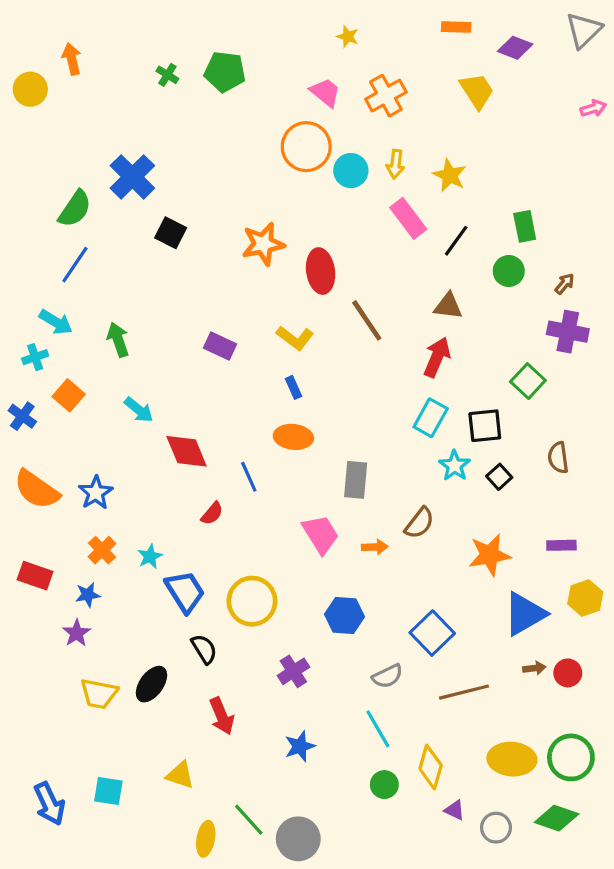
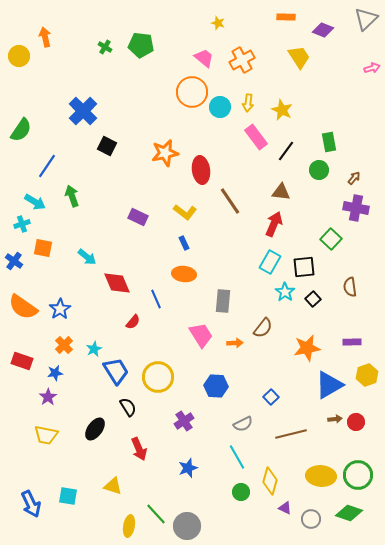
green semicircle: (75, 209) -> (21, 130), moved
green arrow: (118, 340) -> (72, 196), moved
orange square: (69, 395) -> (43, 248), turned -30
blue square: (432, 633) -> (271, 397), size x0.6
yellow trapezoid: (99, 694) -> (46, 435), moved

